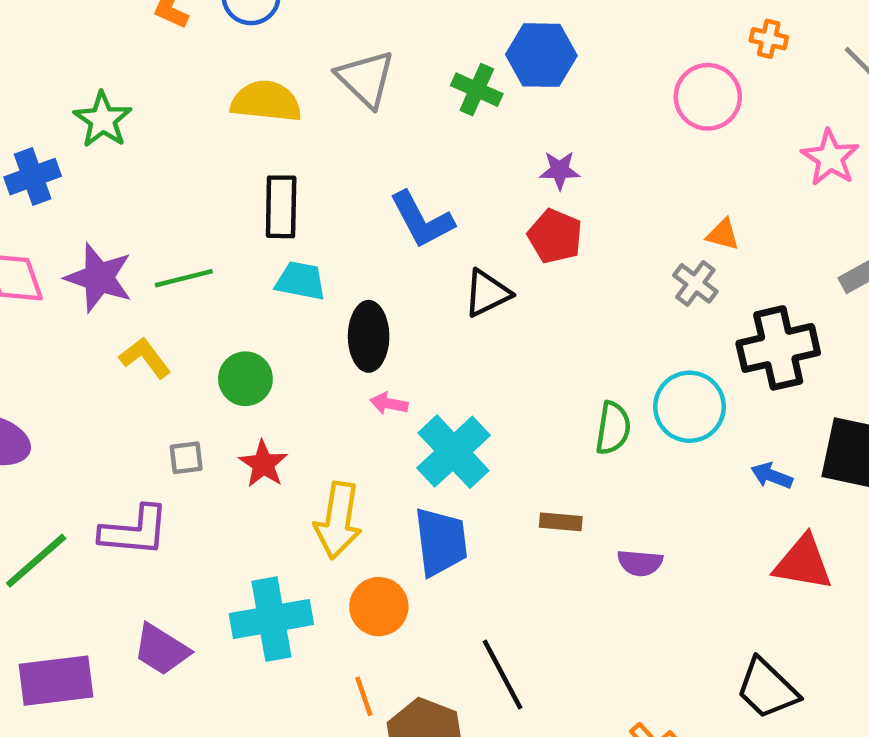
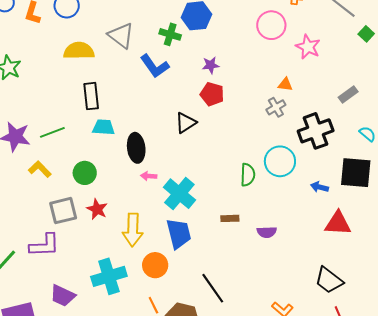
pink star: (830, 158) -> (308, 47), moved
blue L-shape: (422, 220) -> (155, 66), moved
gray cross: (695, 283) -> (276, 107), turned 30
gray square: (186, 458) -> (63, 211), size x1.8

